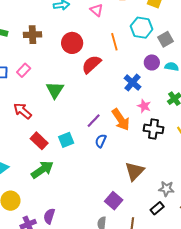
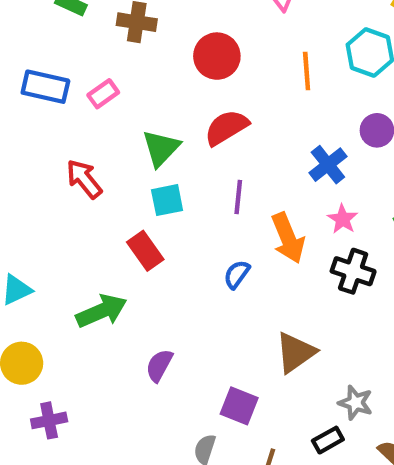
red semicircle: (91, 64) -> (226, 128), moved
purple line: (94, 121) -> (238, 197), moved, turned -49
cyan square: (66, 140) -> (167, 200), moved
red rectangle: (39, 141) -> (145, 251), moved
purple square: (114, 201) -> (239, 406), turned -30
purple semicircle: (49, 216) -> (159, 365), moved

